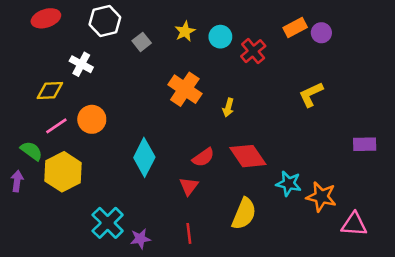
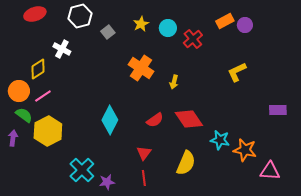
yellow diamond: (50, 90) -> (38, 69), turned -30
orange circle: (92, 119) -> (19, 91), moved
red triangle: (189, 186) -> (144, 153), moved

